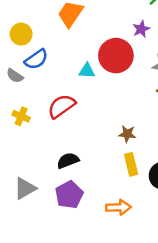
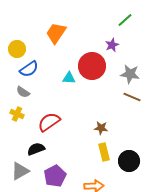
gray semicircle: (15, 76) -> (23, 92), moved
red semicircle: (62, 106) -> (49, 122), moved
black semicircle: (68, 161) -> (36, 149), moved

